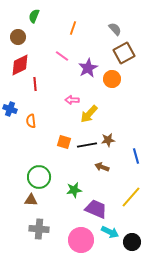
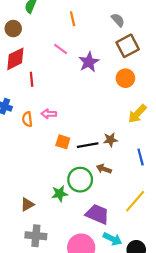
orange line: (73, 28) -> (73, 19), turned -32
orange circle: (112, 79) -> (125, 78), moved
pink arrow: (72, 100) -> (49, 114), moved
yellow arrow: (89, 114) -> (137, 114), moved
green circle: (39, 177) -> (80, 180), moved
green star: (74, 190) -> (60, 194), moved
brown triangle: (31, 200) -> (27, 204), turned -32

